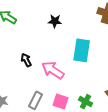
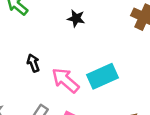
cyan rectangle: (82, 50) -> (103, 76), moved, turned 50

